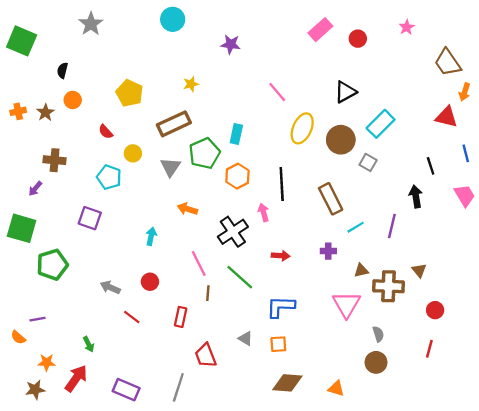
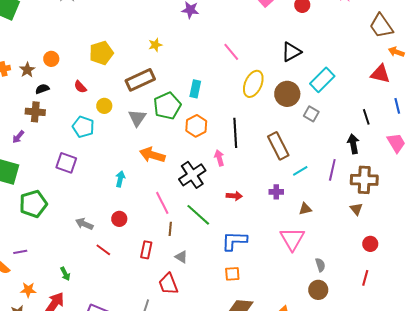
black semicircle: (62, 70) -> (42, 89), moved, turned 56
orange arrow: (465, 92) -> (396, 52), turned 91
yellow pentagon: (130, 93) -> (101, 53), turned 30
orange arrow: (187, 209) -> (152, 155), size x1.4
brown cross: (389, 286) -> (364, 180), moved
gray triangle: (245, 339) -> (181, 257), moved

